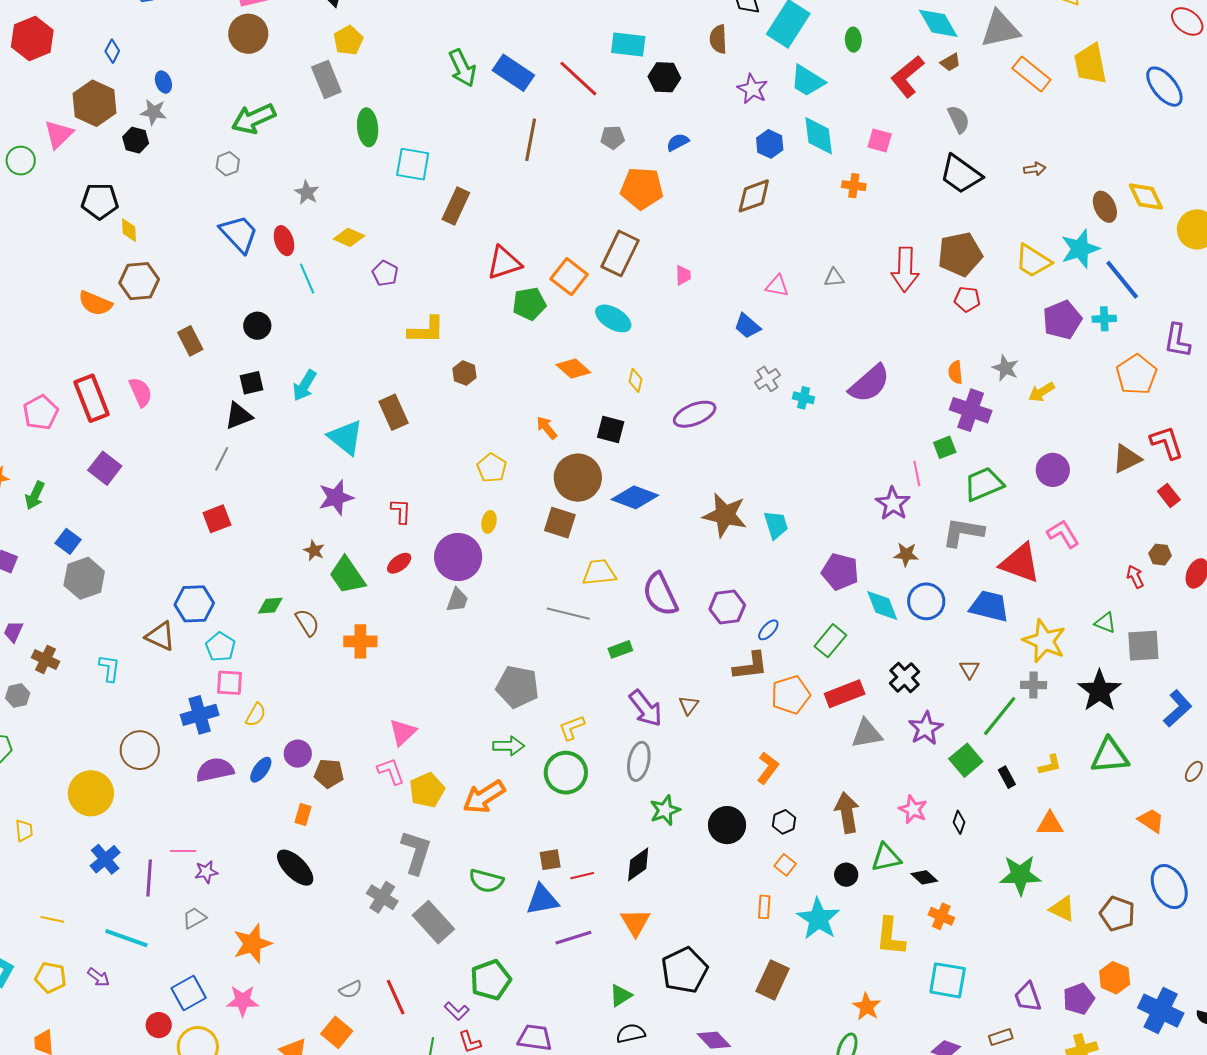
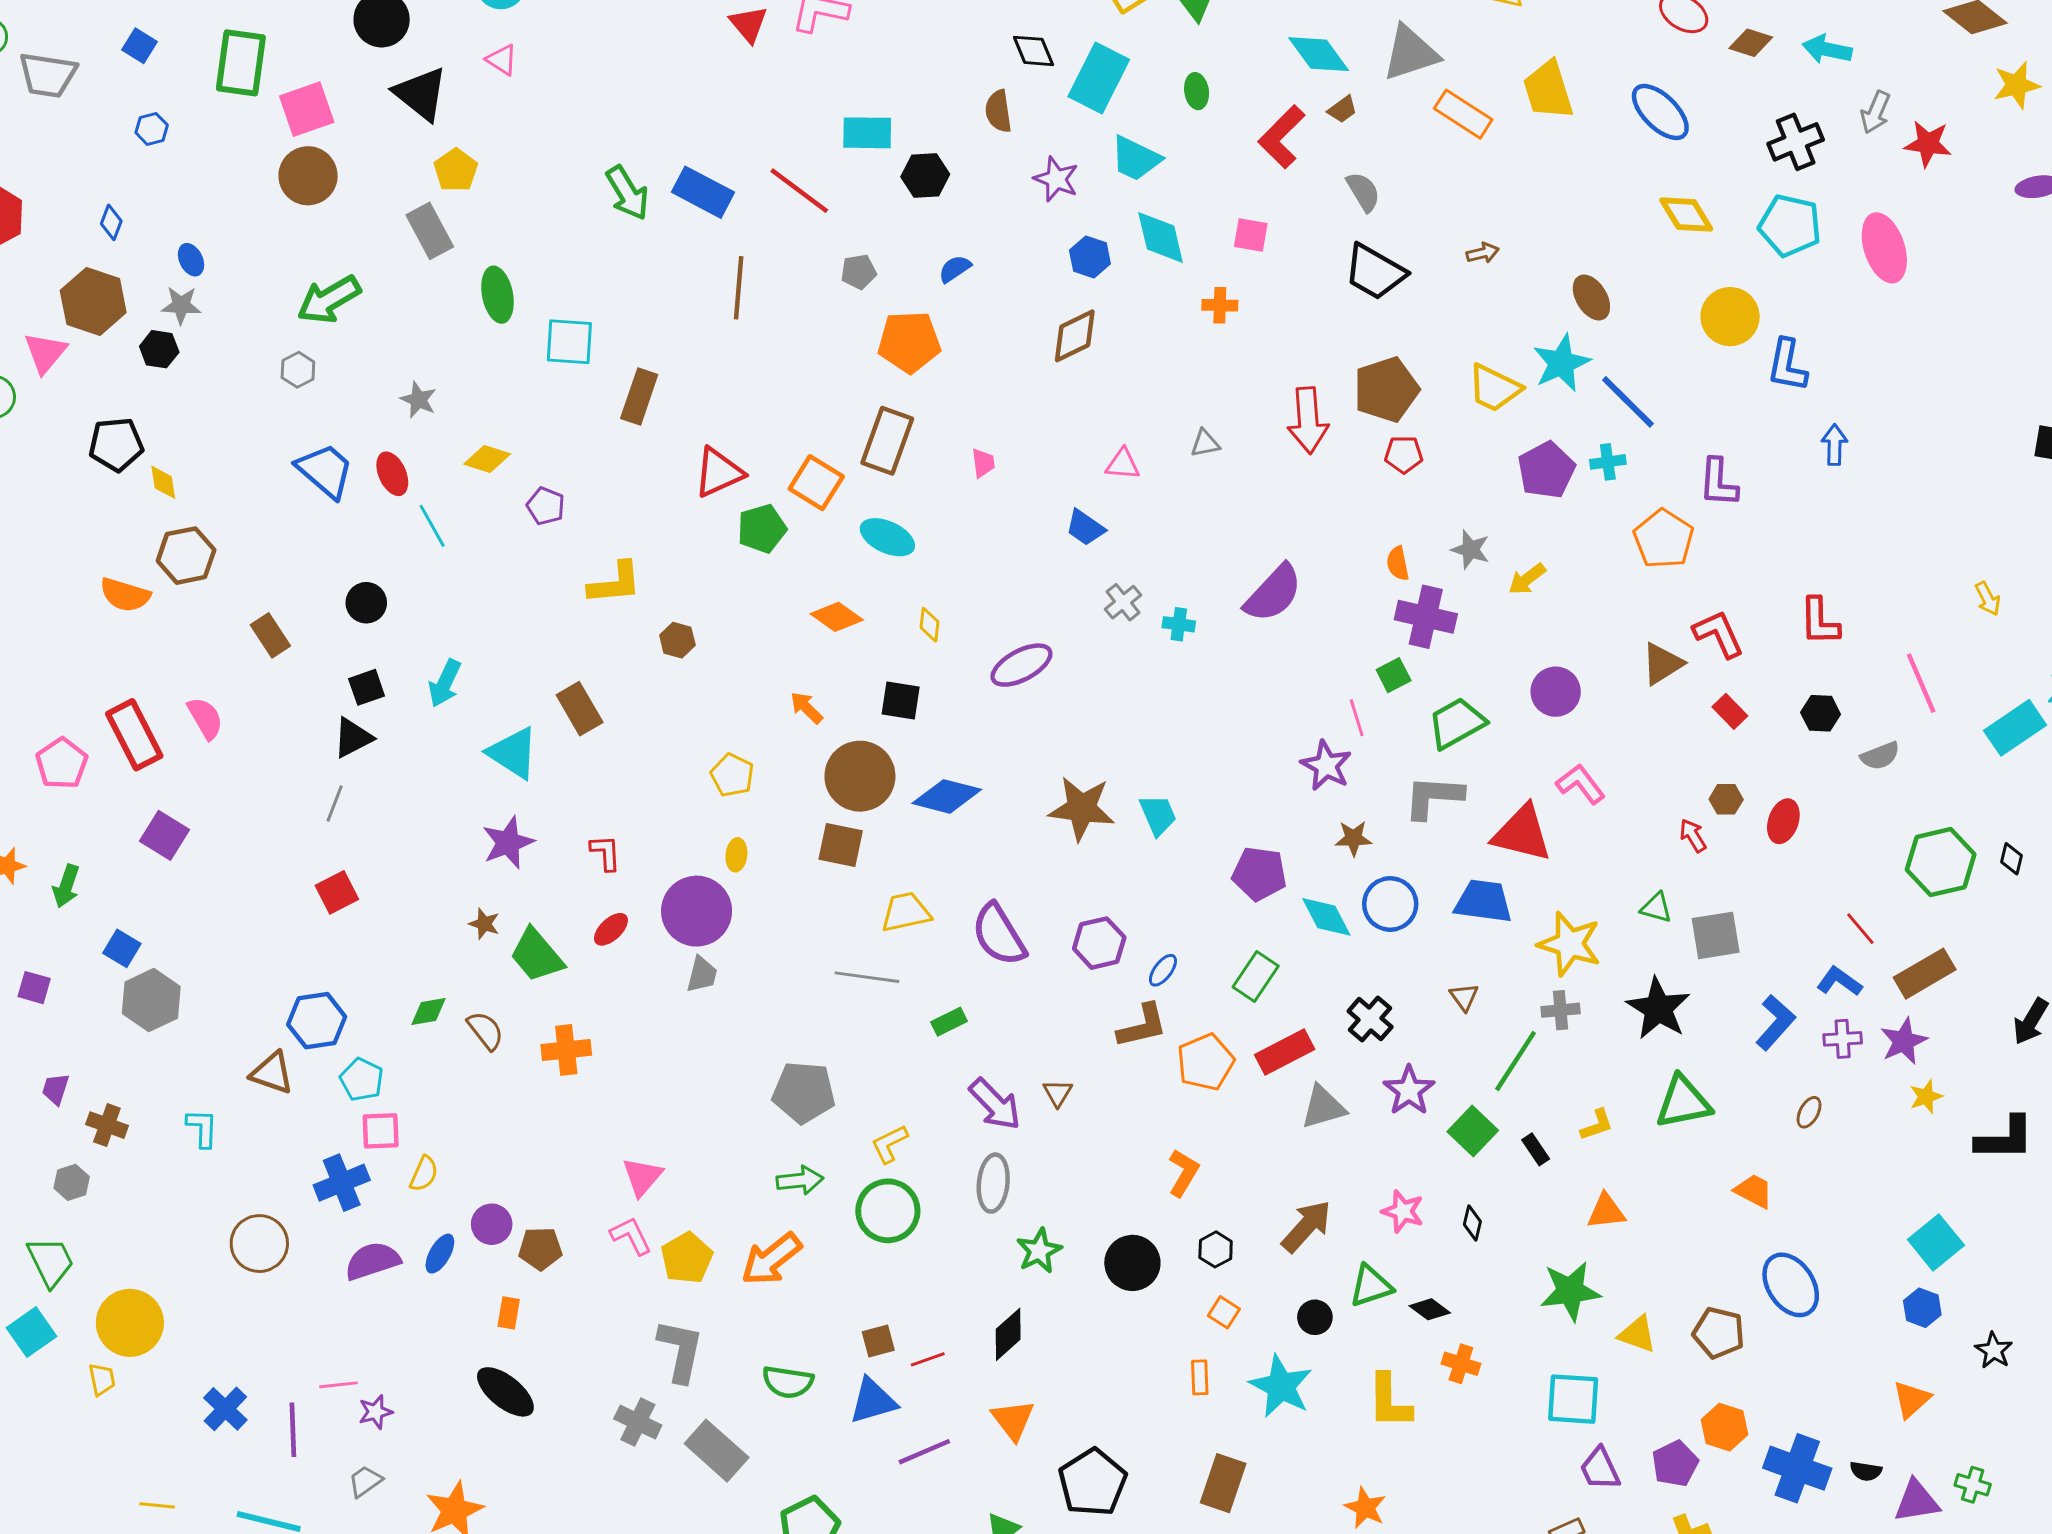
yellow diamond: (1146, 197) -> (1686, 214), moved
yellow circle: (91, 793) -> (130, 1323), moved
brown arrow: (847, 813) -> (1307, 1226), turned 57
cyan square: (948, 980) -> (1573, 1399), moved

